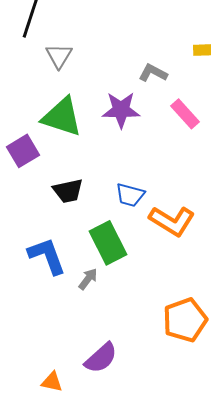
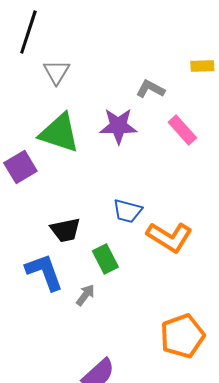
black trapezoid: (68, 191) -> (65, 230), moved
green rectangle: (108, 243) -> (105, 259), size x0.7

